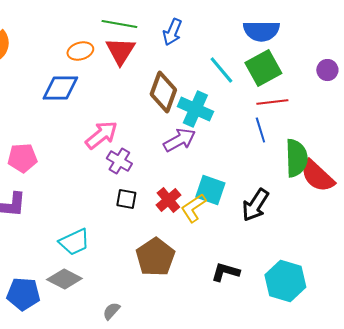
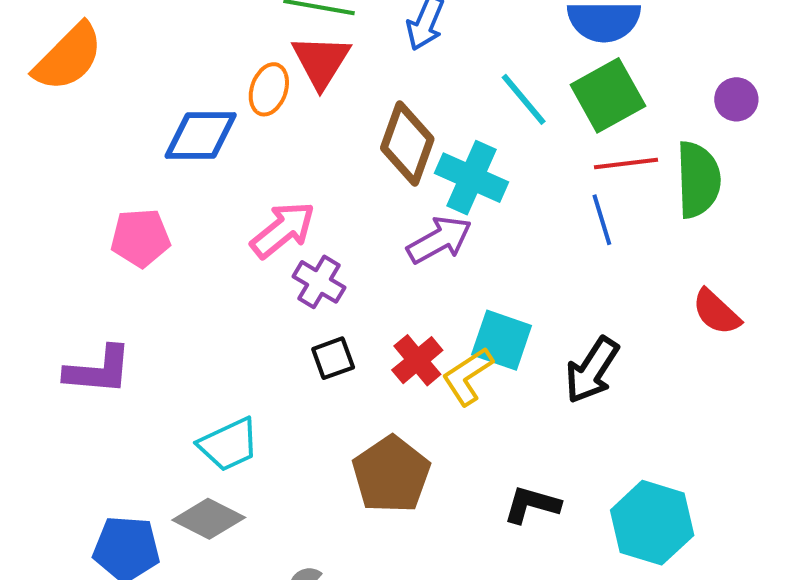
orange ellipse: (80, 51) -> (269, 89), moved, turned -55
pink pentagon: (22, 158) -> (140, 238), moved
green semicircle: (296, 158) -> (698, 180), moved
red semicircle: (317, 176) -> (716, 312), size x0.7
black square: (126, 199) -> (333, 358), turned -30

